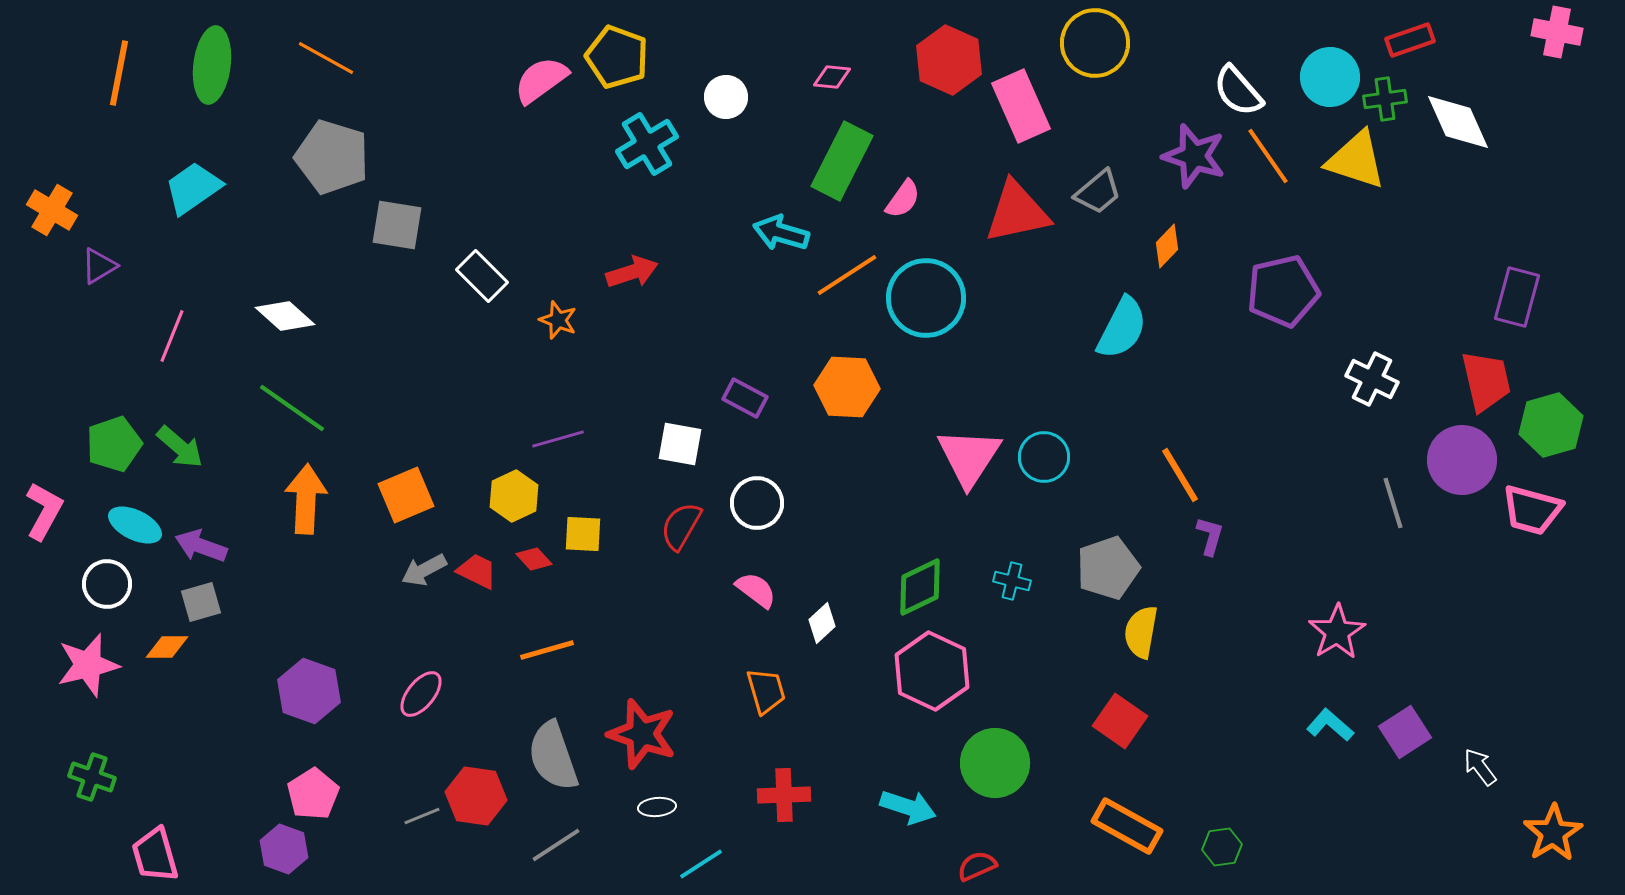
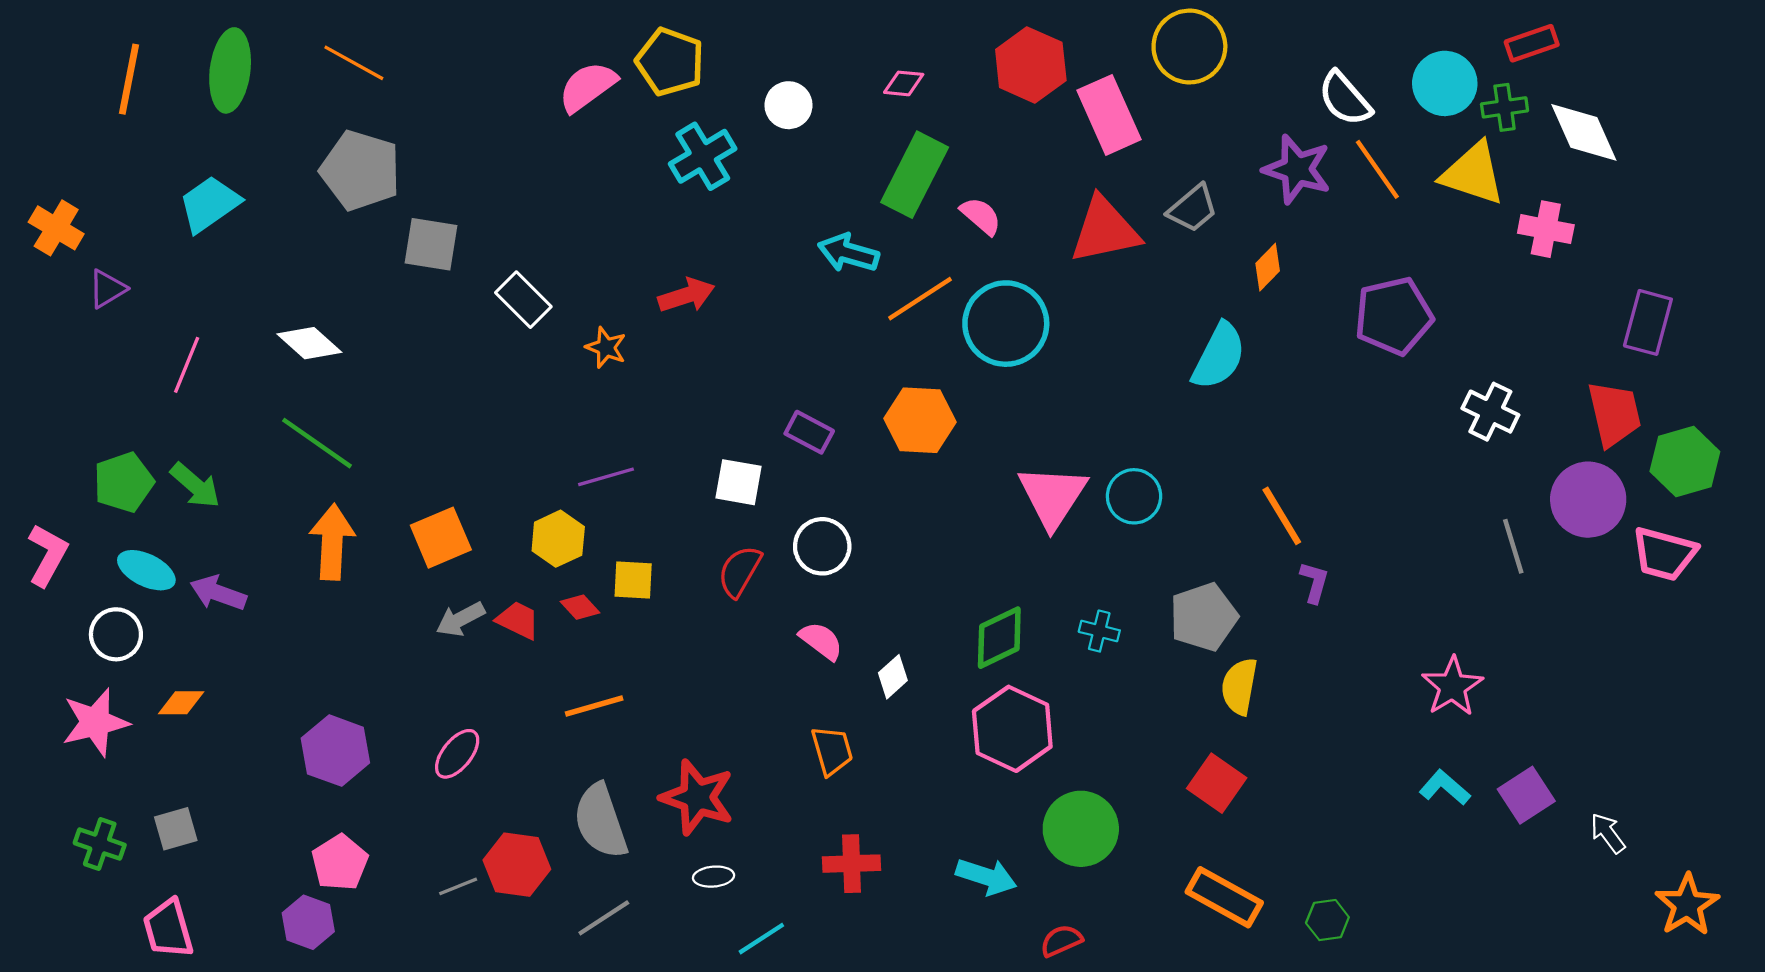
pink cross: (1557, 32) -> (1546, 229), moved
pink semicircle: (903, 199) -> (981, 216), turned -84
gray square: (201, 602) -> (176, 829), moved

